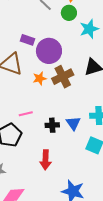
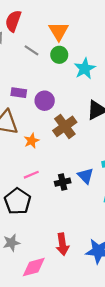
purple circle: (49, 51) -> (45, 101), size x0.7
orange star: (40, 78) -> (32, 141), moved
red arrow: (45, 160) -> (62, 244), moved

